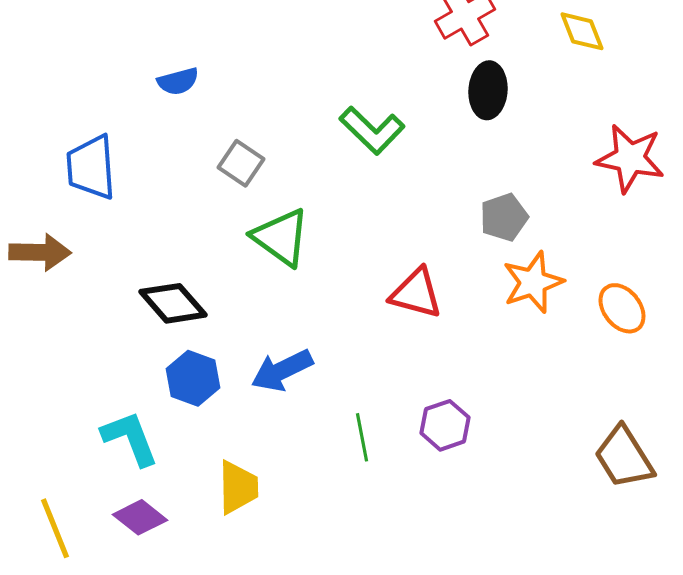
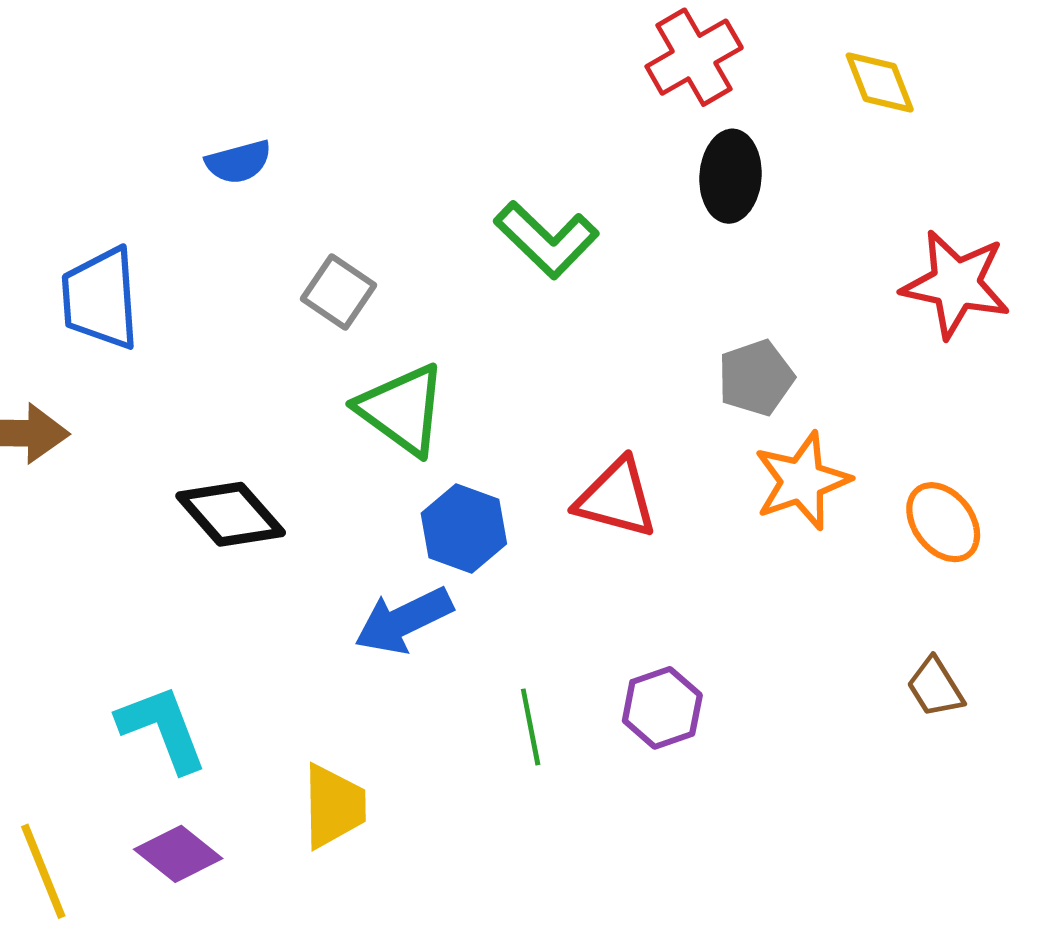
blue hexagon: (193, 378) -> (464, 529), moved
brown trapezoid: (624, 457) -> (935, 687), moved, size x0.6

